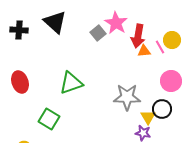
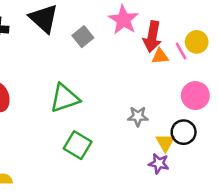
gray square: (98, 33) -> (83, 37), moved
gray star: (127, 97) -> (138, 116), size x0.6
green square: (49, 119) -> (78, 145), moved

